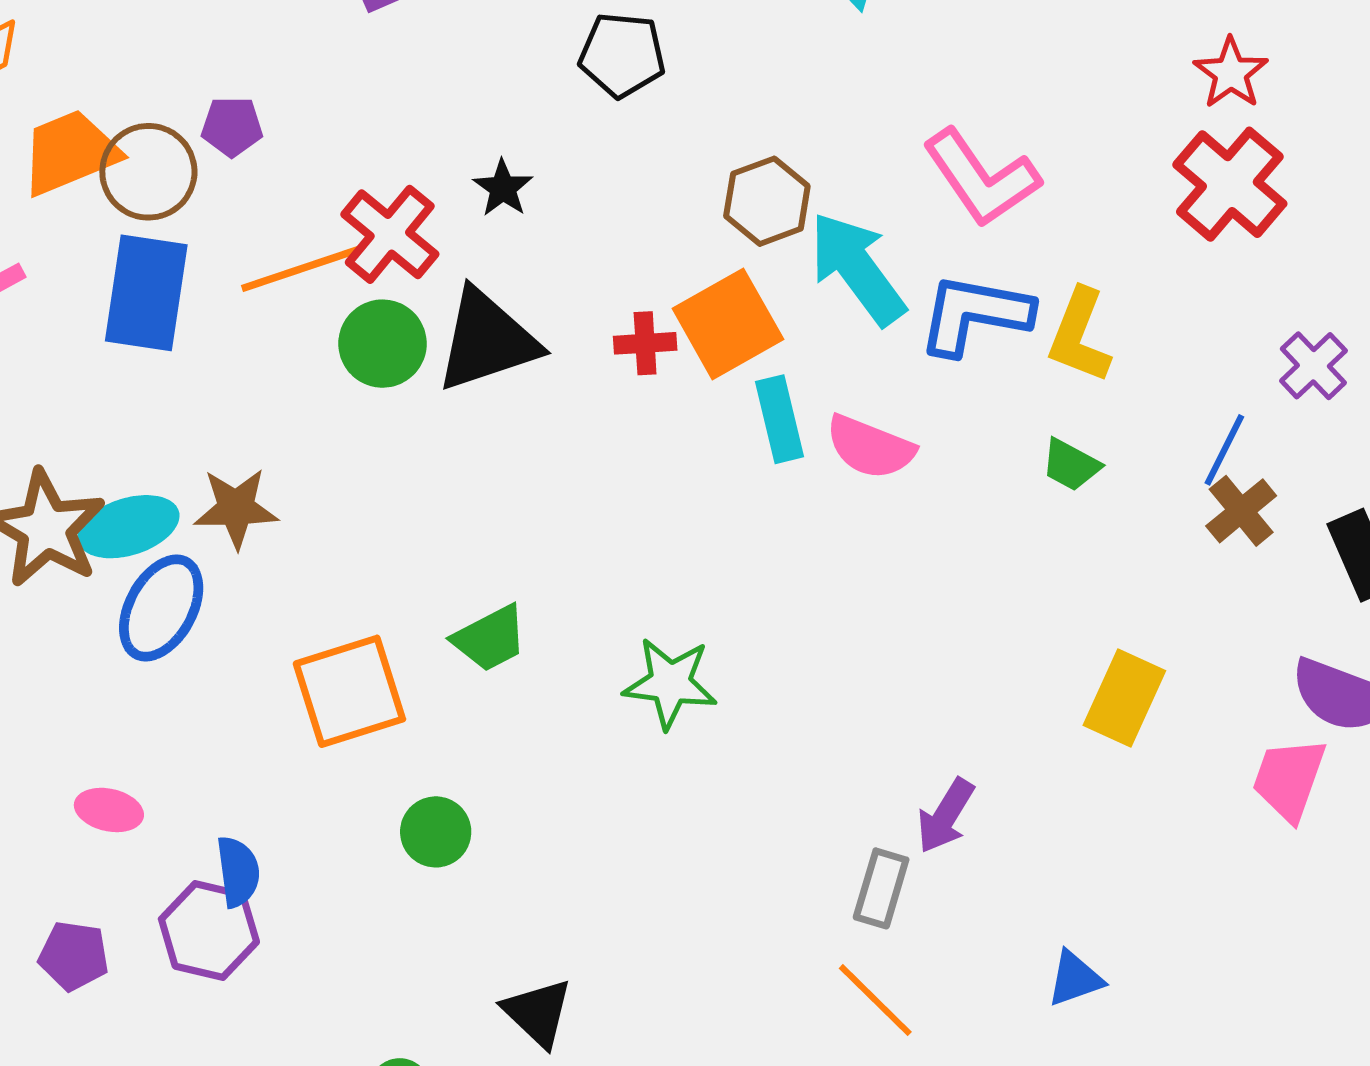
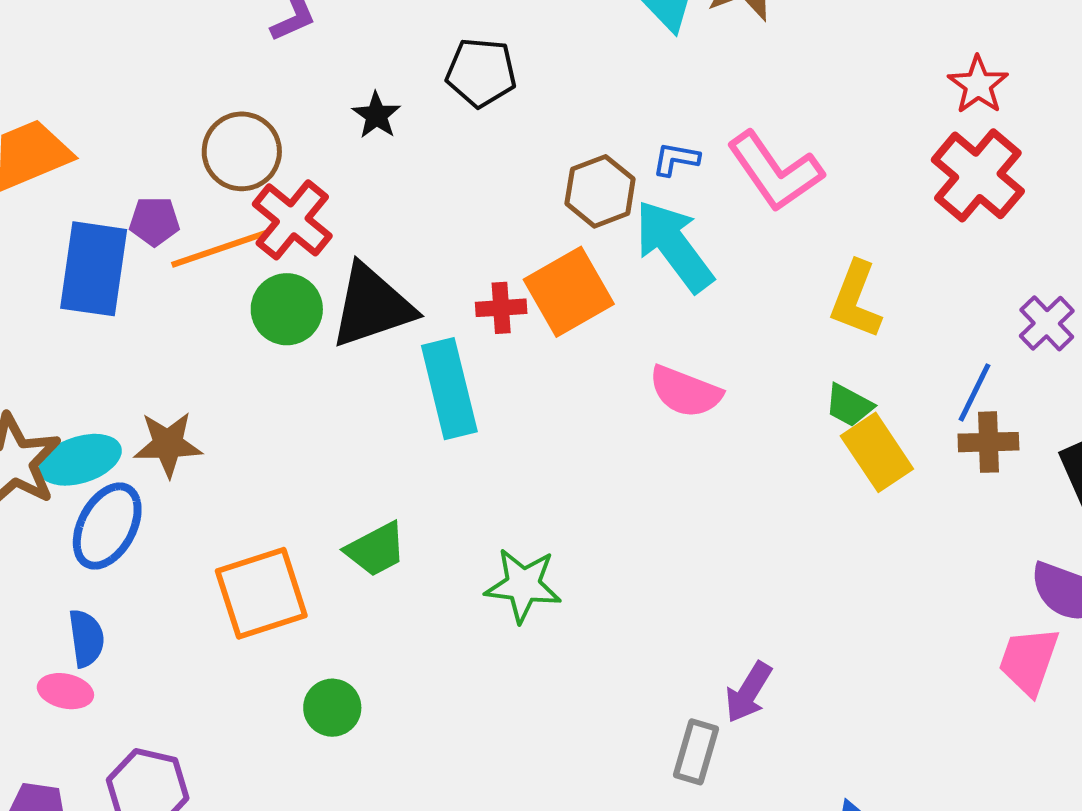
purple pentagon: (232, 126) -> (154, 221), moved
brown circle: (148, 172) -> (242, 151), moved
black star: (503, 188) -> (376, 115), moved
blue L-shape: (975, 314) -> (676, 159), moved, size x0.5
cyan rectangle: (779, 419) -> (449, 389), moved, size x1.4
brown cross: (1241, 511) -> (988, 442), turned 38
yellow rectangle: (1124, 698) -> (877, 452), moved, turned -58
blue semicircle: (238, 872) -> (86, 638), moved

